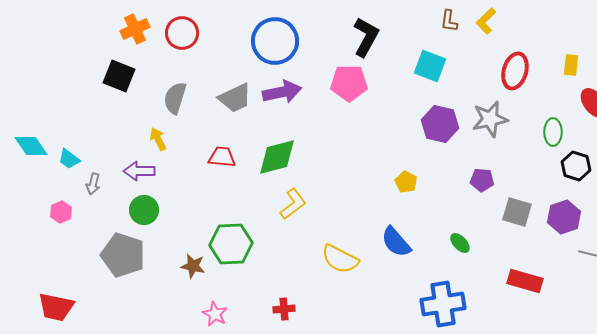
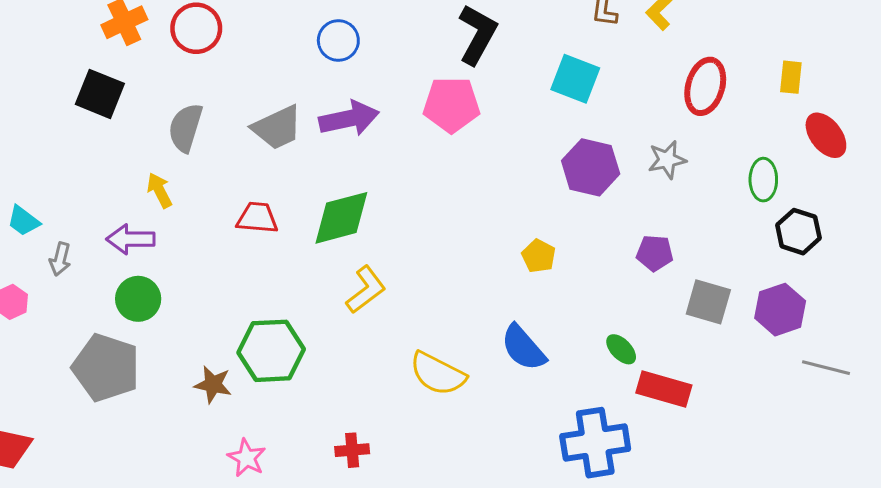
blue circle: (275, 41) -> (338, 40), size x0.6
gray star: (490, 119) -> (667, 160), size x0.7
red rectangle: (525, 281) -> (664, 389), moved

